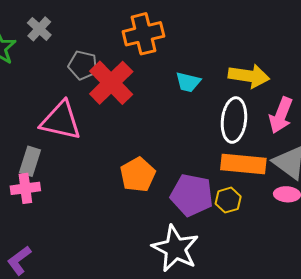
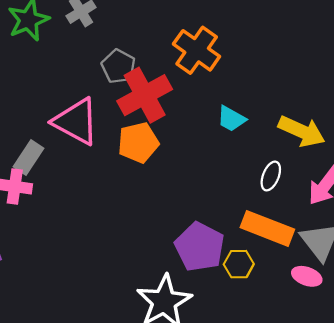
orange cross: (143, 34) -> (197, 50), turned 33
white ellipse: (234, 120) -> (271, 176), size x0.6
orange pentagon: (138, 175) -> (138, 143), moved

